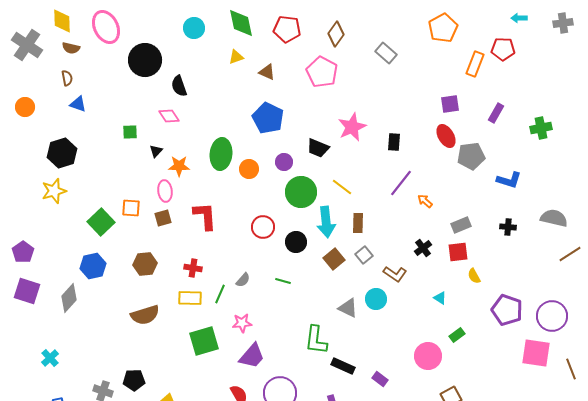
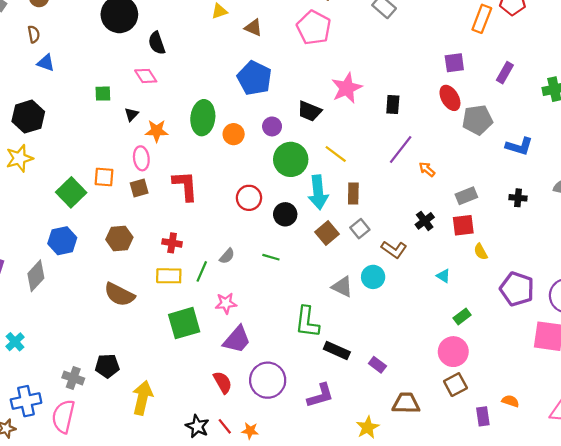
brown semicircle: (145, 315) -> (119, 294), turned 44
pink circle: (428, 356) -> (453, 352), moved

